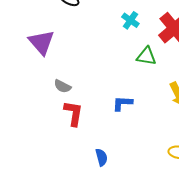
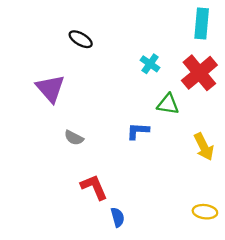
blue L-shape: (122, 103) -> (138, 131), moved
red L-shape: (73, 113) -> (94, 187), moved, turned -32

